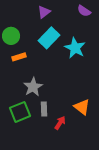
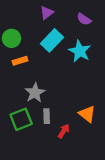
purple semicircle: (84, 11) -> (84, 19), moved

